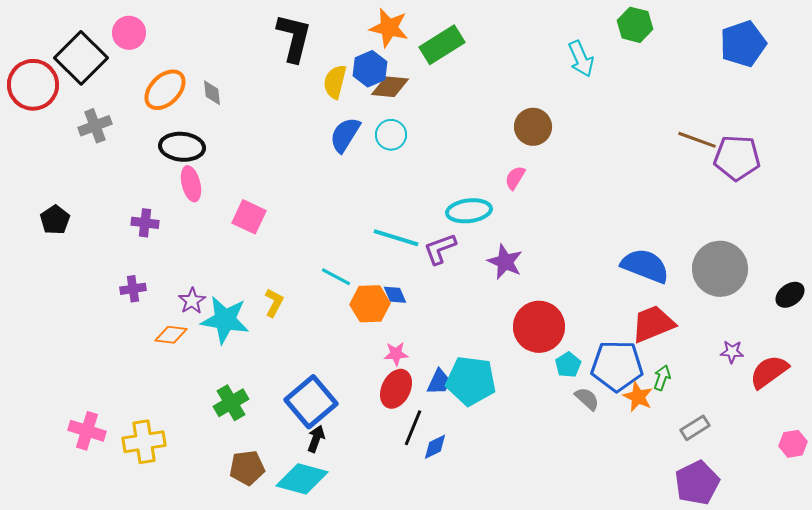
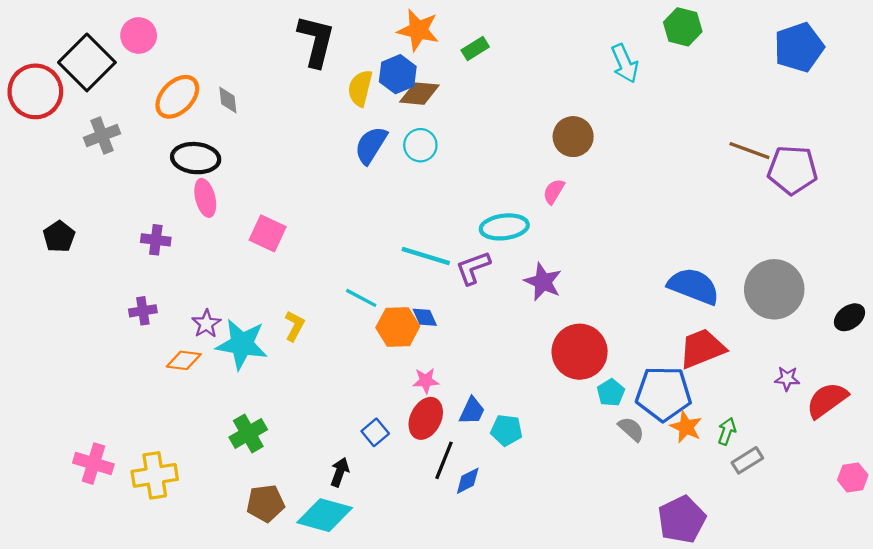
green rectangle: (442, 45) -> (475, 48), size x0.6
green arrow: (662, 378) -> (727, 431), moved
cyan pentagon: (471, 381) -> (506, 430), moved, size x0.6
blue square: (311, 402) -> (375, 432), moved, size x0.5
purple pentagon: (697, 483) -> (682, 519), moved

